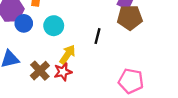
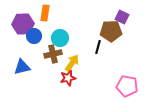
brown pentagon: (130, 18) -> (111, 31), moved
brown cross: (40, 71) -> (53, 54), moved, turned 30

